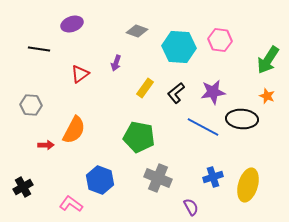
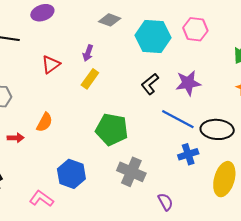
yellow rectangle: (145, 88) -> (90, 79), moved
black ellipse: (242, 119) -> (217, 129), moved
orange semicircle: (74, 130) -> (45, 122), size x0.7
blue cross: (213, 177) -> (188, 154), moved

